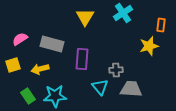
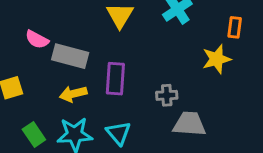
pink semicircle: (20, 39) -> (37, 39), moved, turned -119
yellow arrow: (40, 69) -> (73, 94), moved
cyan triangle: (100, 87) -> (118, 133), moved

